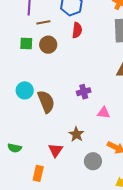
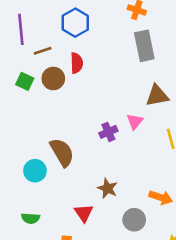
red semicircle: (77, 30) -> (77, 63), moved
green square: (26, 43) -> (25, 81), turned 32
cyan circle: (25, 90) -> (35, 171), moved
pink triangle: (104, 113) -> (135, 121), moved, turned -48

